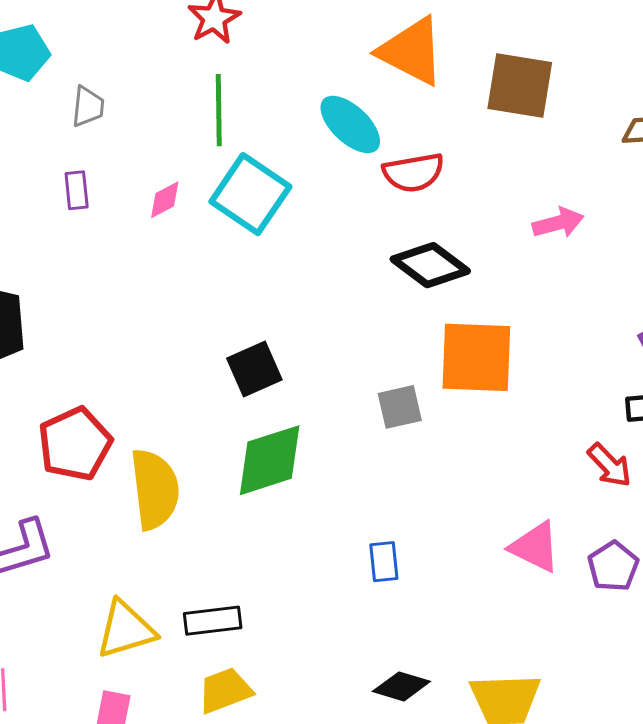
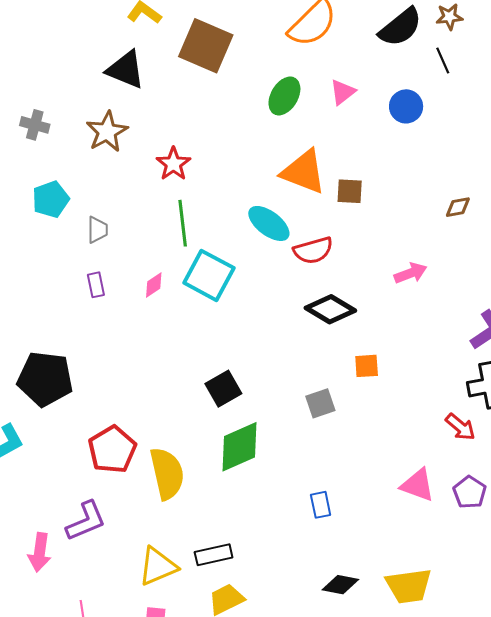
brown square: (520, 86) -> (350, 191), moved, size x0.6
orange square: (476, 357) -> (367, 366), size x0.5

